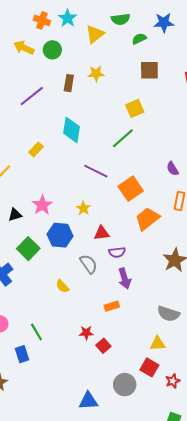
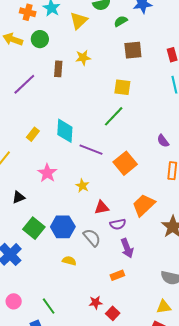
yellow square: (135, 108) -> (122, 87), turned 36
cyan diamond: (71, 130) -> (65, 131), moved
pink star: (42, 205) -> (47, 173), moved
orange trapezoid: (147, 219) -> (144, 205), moved
blue hexagon: (60, 235) -> (63, 227), moved
yellow semicircle: (62, 286) -> (69, 261), turned 152

